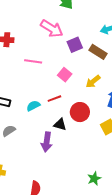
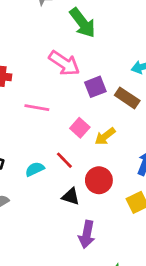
yellow arrow: (93, 81) -> (105, 136), moved
red line: (54, 99) -> (64, 160), turned 64
purple arrow: (47, 142) -> (87, 234), moved

